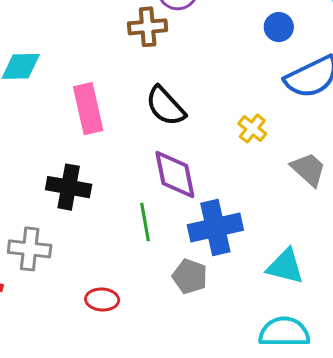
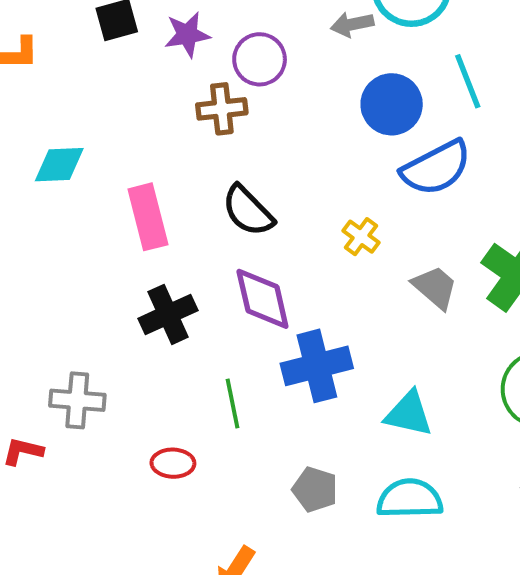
blue circle: (279, 27) -> (392, 104), size x1.6
black cross: (69, 187) -> (168, 314), moved, turned -33
green line: (145, 222) -> (233, 403), moved
gray pentagon: (190, 276) -> (315, 489), moved

